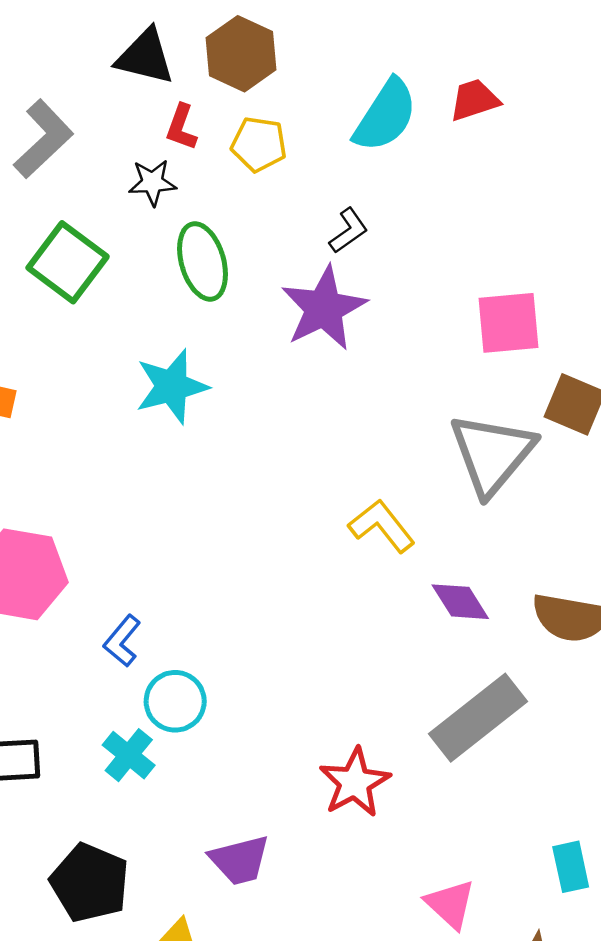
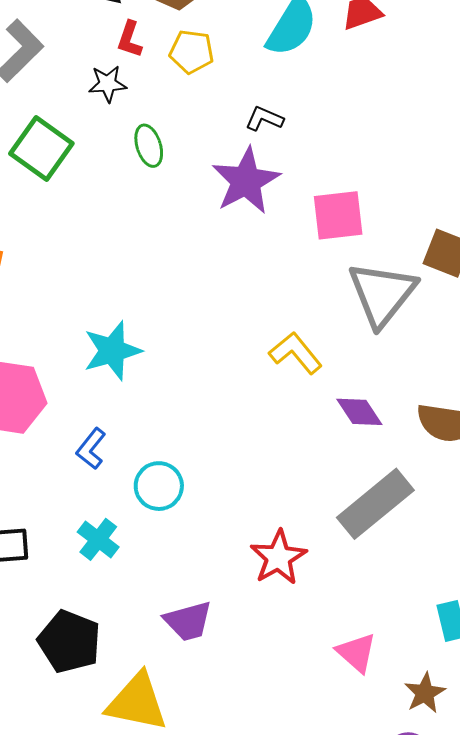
black L-shape: (349, 231) -> (264, 119), turned -120
green ellipse: (203, 261) -> (149, 146), size x0.7
pink square: (509, 323) -> (338, 215), moved
cyan star: (172, 386) -> (112, 351), moved
cyan circle: (175, 701) -> (159, 486), moved

